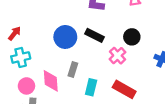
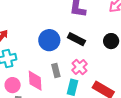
pink cross: (117, 56) -> (80, 67), moved
gray rectangle: (73, 70) -> (56, 71), turned -32

